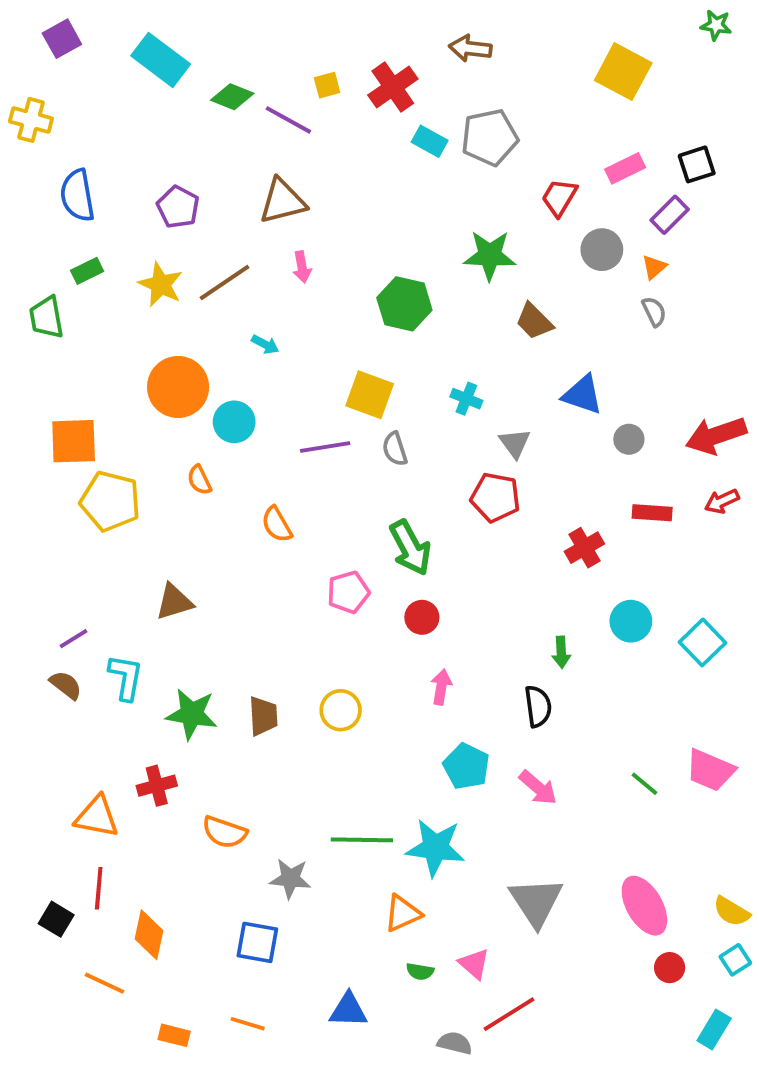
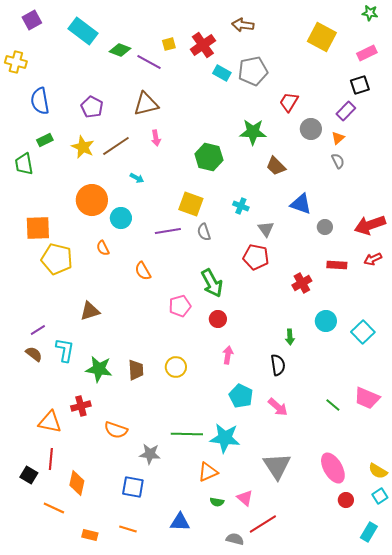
pink rectangle: (625, 168) -> (367, 53), moved

